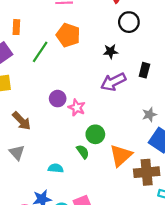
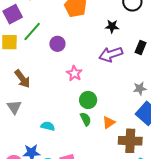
green line: (40, 52) -> (32, 32), moved
purple circle: (58, 99) -> (57, 44), moved
green semicircle: (83, 152) -> (86, 119), moved
orange triangle: (121, 155) -> (109, 122), size x0.6

